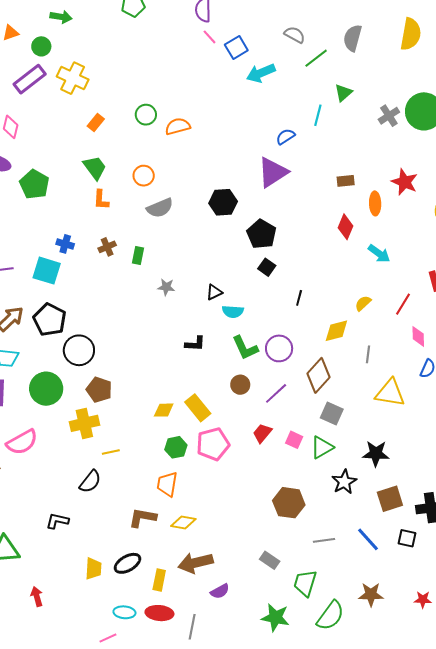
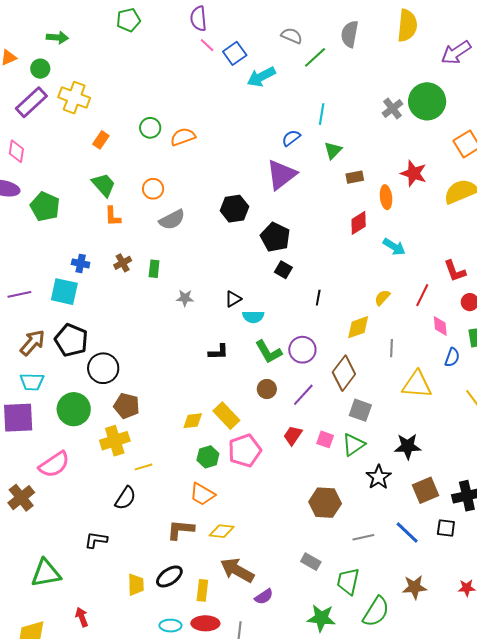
green triangle: (343, 93) -> (333, 150), moved
red diamond: (346, 227) -> (359, 223), turned 40
orange trapezoid: (167, 484) -> (202, 494), turned -64
brown arrow: (196, 563) -> (237, 570), turned 48

